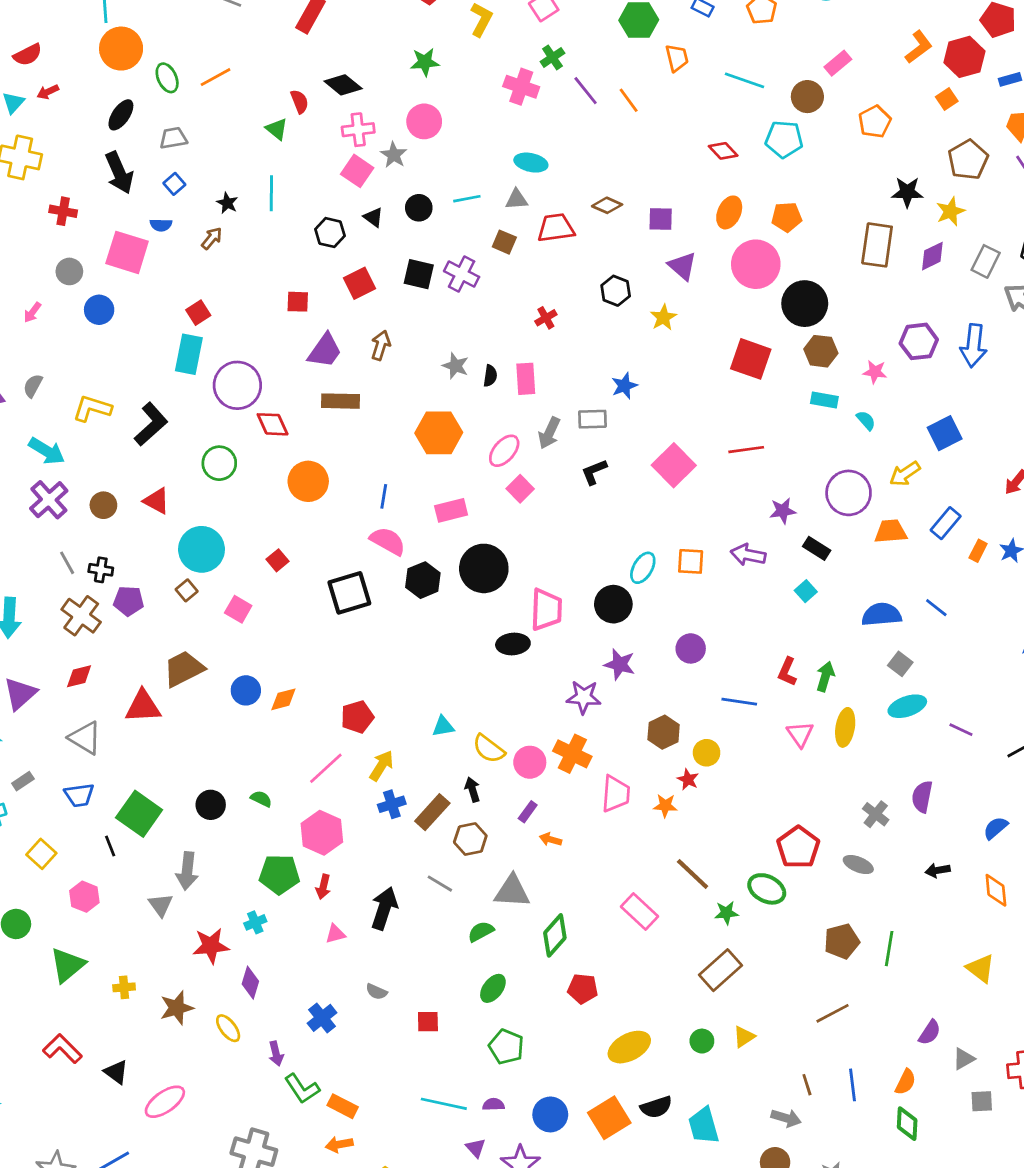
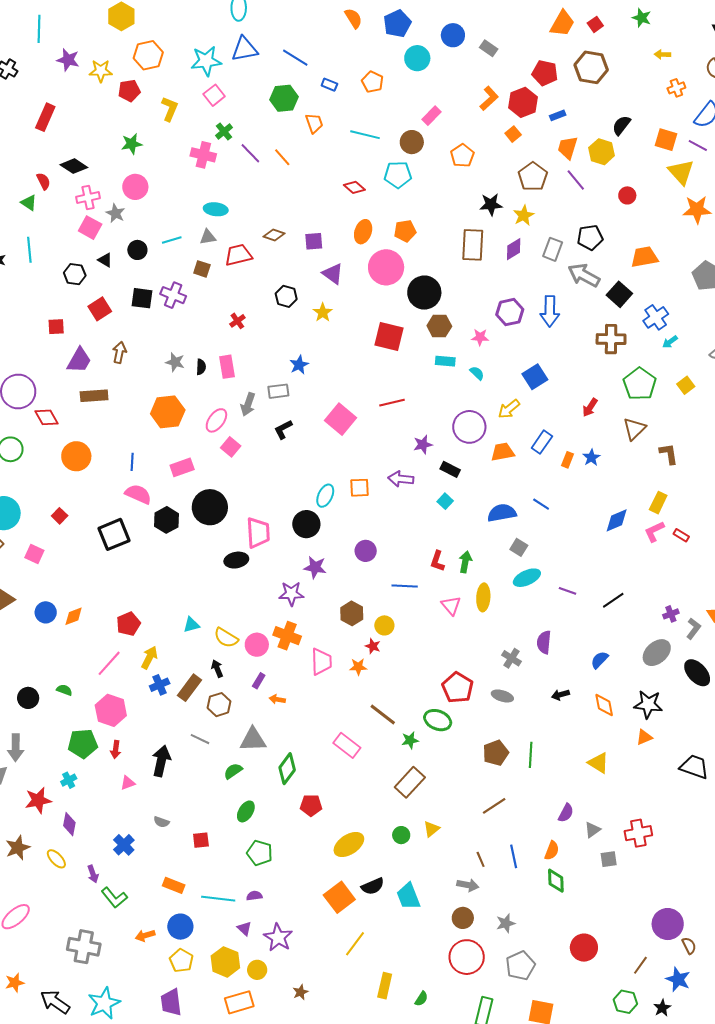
orange rectangle: (343, 1106) -> (174, 885), moved
blue circle: (550, 1114) -> (180, 927), moved

